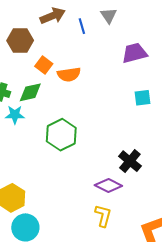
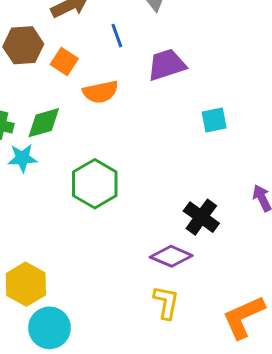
blue line: (82, 26) -> (117, 36), moved
purple trapezoid: (134, 53) -> (167, 65), moved
orange square: (44, 65) -> (64, 62), moved

